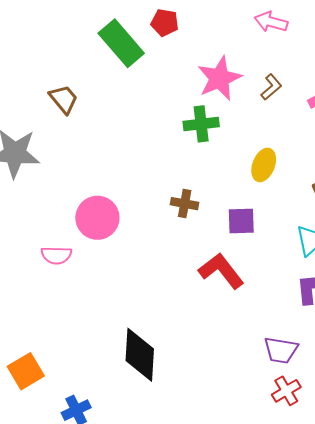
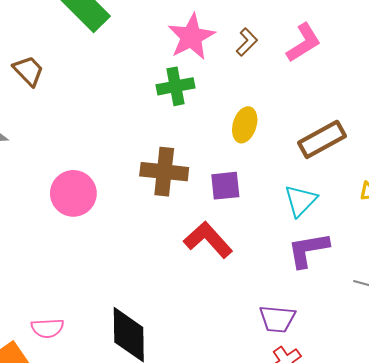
brown cross: (185, 204) -> (164, 172), size x1.6
pink semicircle: (56, 255) -> (47, 328), moved

